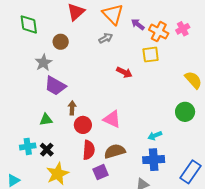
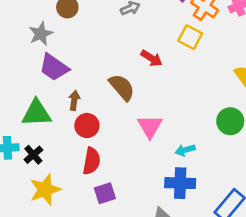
yellow square: (151, 55) -> (190, 37), turned 30
pink triangle: (112, 119) -> (150, 127), moved, turned 30
green triangle: (46, 120) -> (36, 113), size x1.6
brown semicircle: (115, 151) -> (122, 87), moved, turned 60

